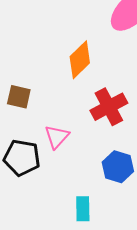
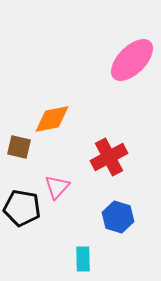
orange diamond: (80, 60) -> (52, 119), moved, turned 33

